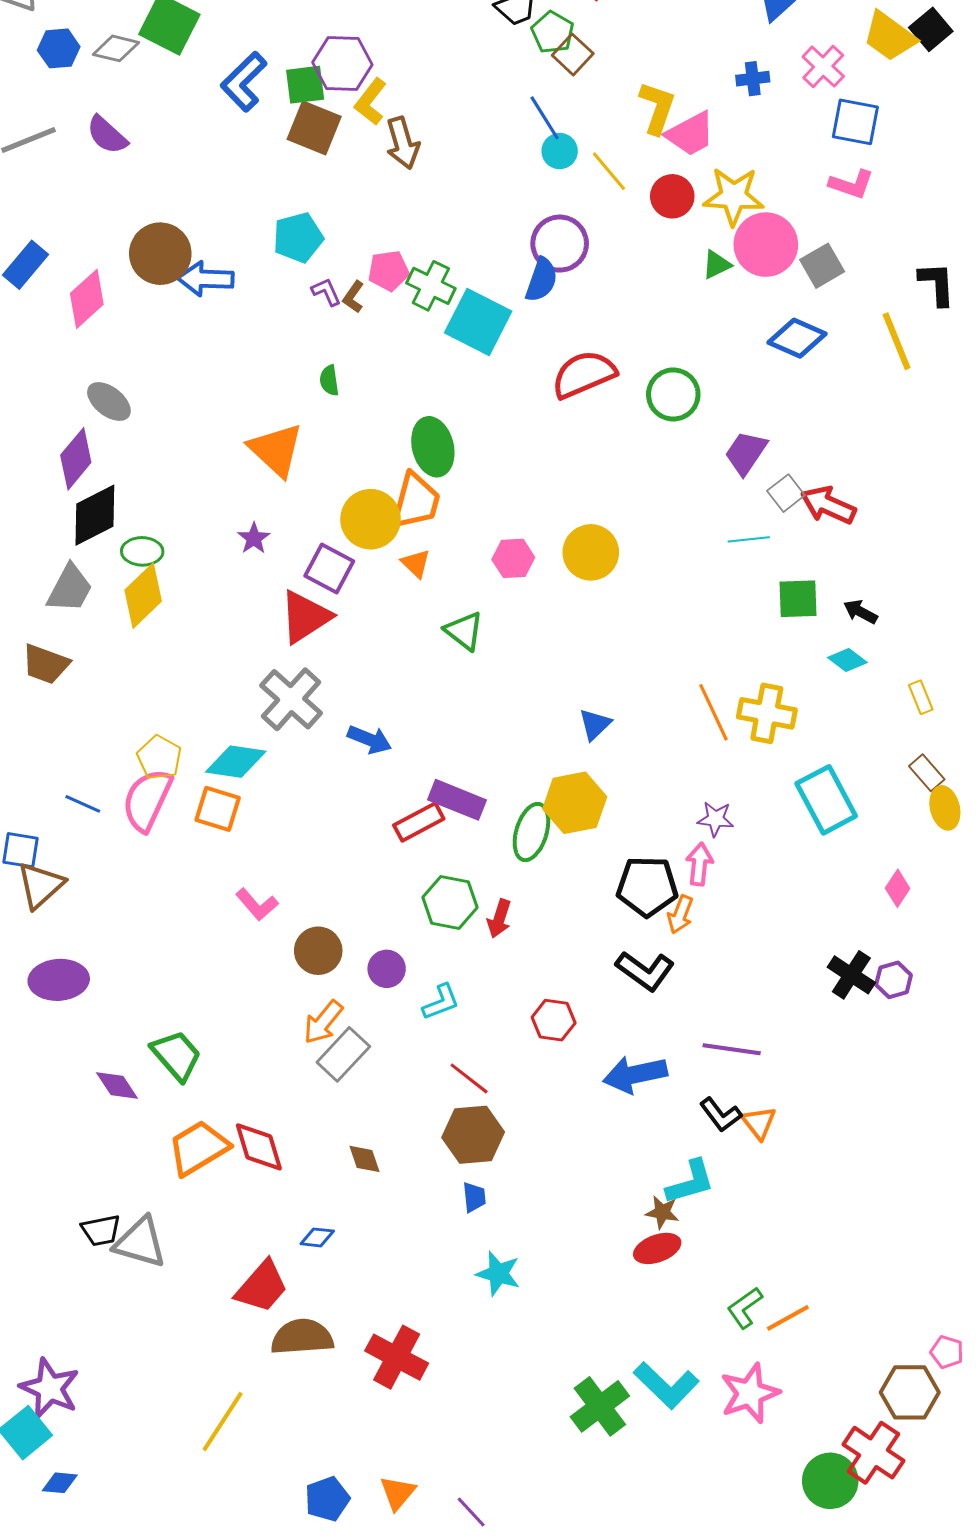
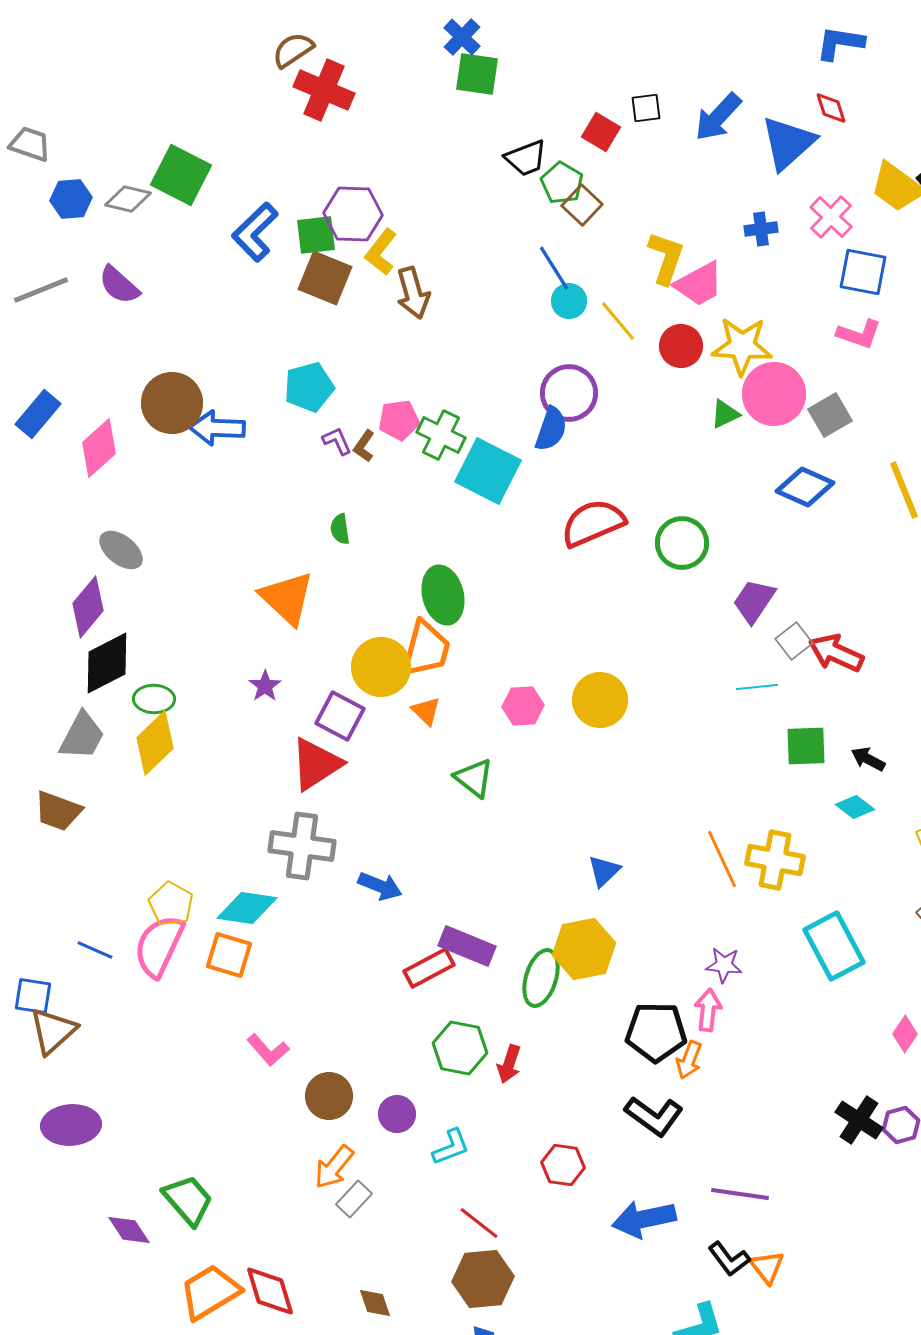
gray cross: (291, 699) -> (302, 846), turned -34
gray rectangle: (343, 1054) -> (354, 1199), size x0.7

